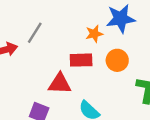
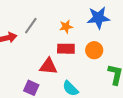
orange star: (94, 34) -> (66, 27), moved

